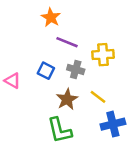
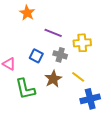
orange star: (51, 17) -> (27, 13), moved
green L-shape: (60, 130) -> (25, 89), moved

